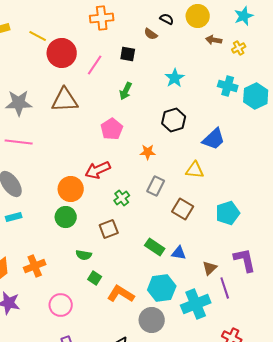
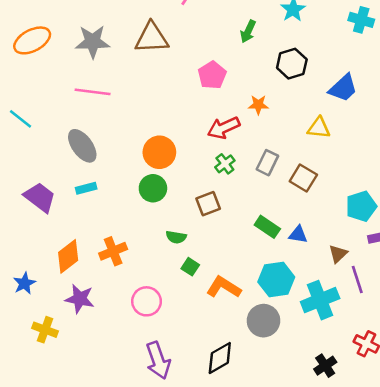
green arrow: (126, 91) -> (248, 31), moved
red arrow: (98, 170) -> (224, 128), moved
gray rectangle: (156, 186) -> (267, 163), moved
cyan pentagon: (228, 213) -> (361, 206), moved

